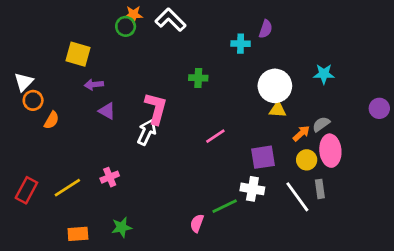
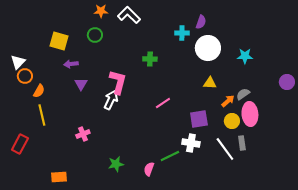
green circle: (126, 26) -> (95, 35), moved
white circle: (275, 86) -> (208, 48), moved
purple triangle: (107, 111) -> (81, 84), turned 32
yellow line: (67, 188) -> (42, 115), moved, turned -70
green star: (122, 227) -> (116, 164), moved

